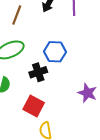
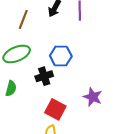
red square: (34, 106) -> (55, 109), moved

